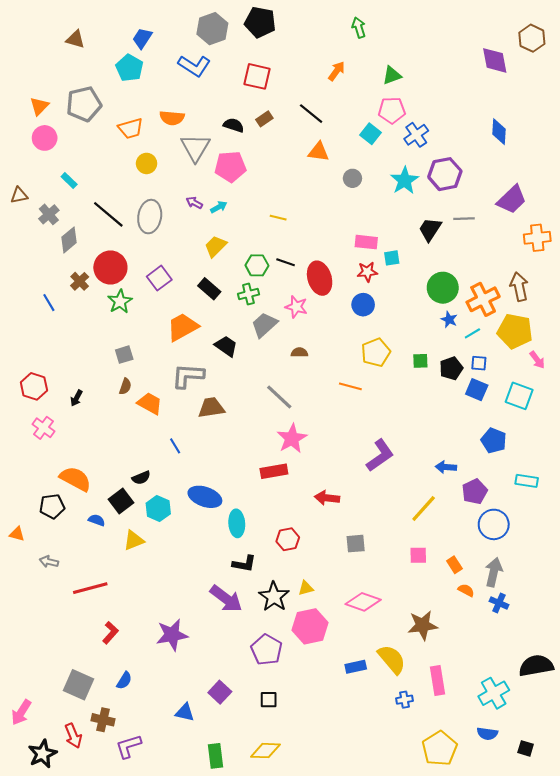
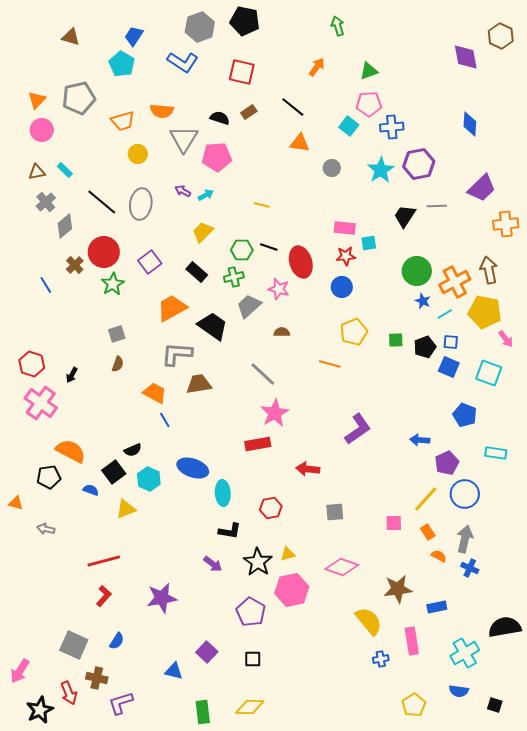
blue cross: (416, 135) -> (392, 127), turned 30
brown triangle: (19, 195) -> (37, 172), moved
black trapezoid: (226, 346) -> (213, 326), size x1.4
orange trapezoid: (150, 403) -> (155, 393), moved
pink cross: (44, 428) -> (41, 403), size x1.5
yellow line: (424, 509) -> (426, 499), moved
red line: (90, 588) -> (104, 561), moved
purple arrow: (226, 599) -> (213, 564), size x0.6
blue rectangle: (356, 667) -> (437, 607), moved
yellow pentagon: (440, 748) -> (414, 705), size x0.7

